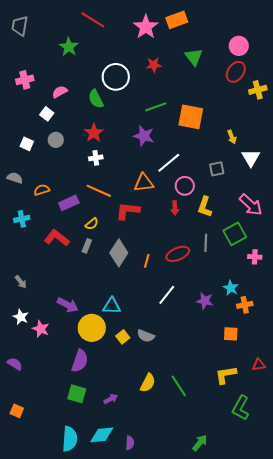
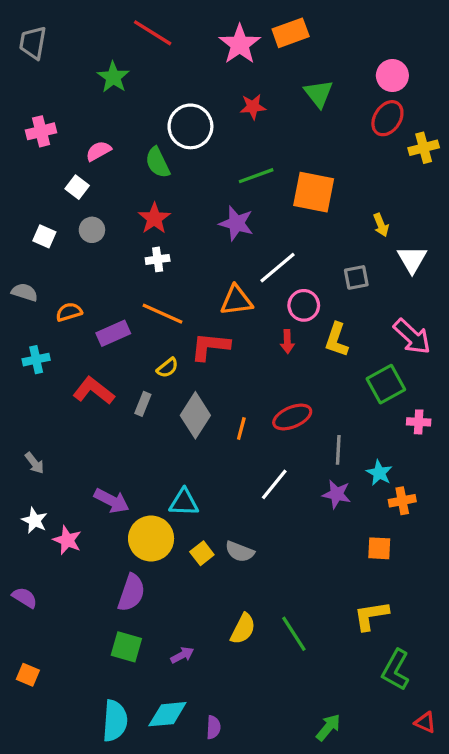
yellow semicircle: (92, 224) -> (167, 368), moved
gray line: (206, 243) -> (338, 450), moved
red triangle: (259, 365) -> (425, 722), moved, turned 32

